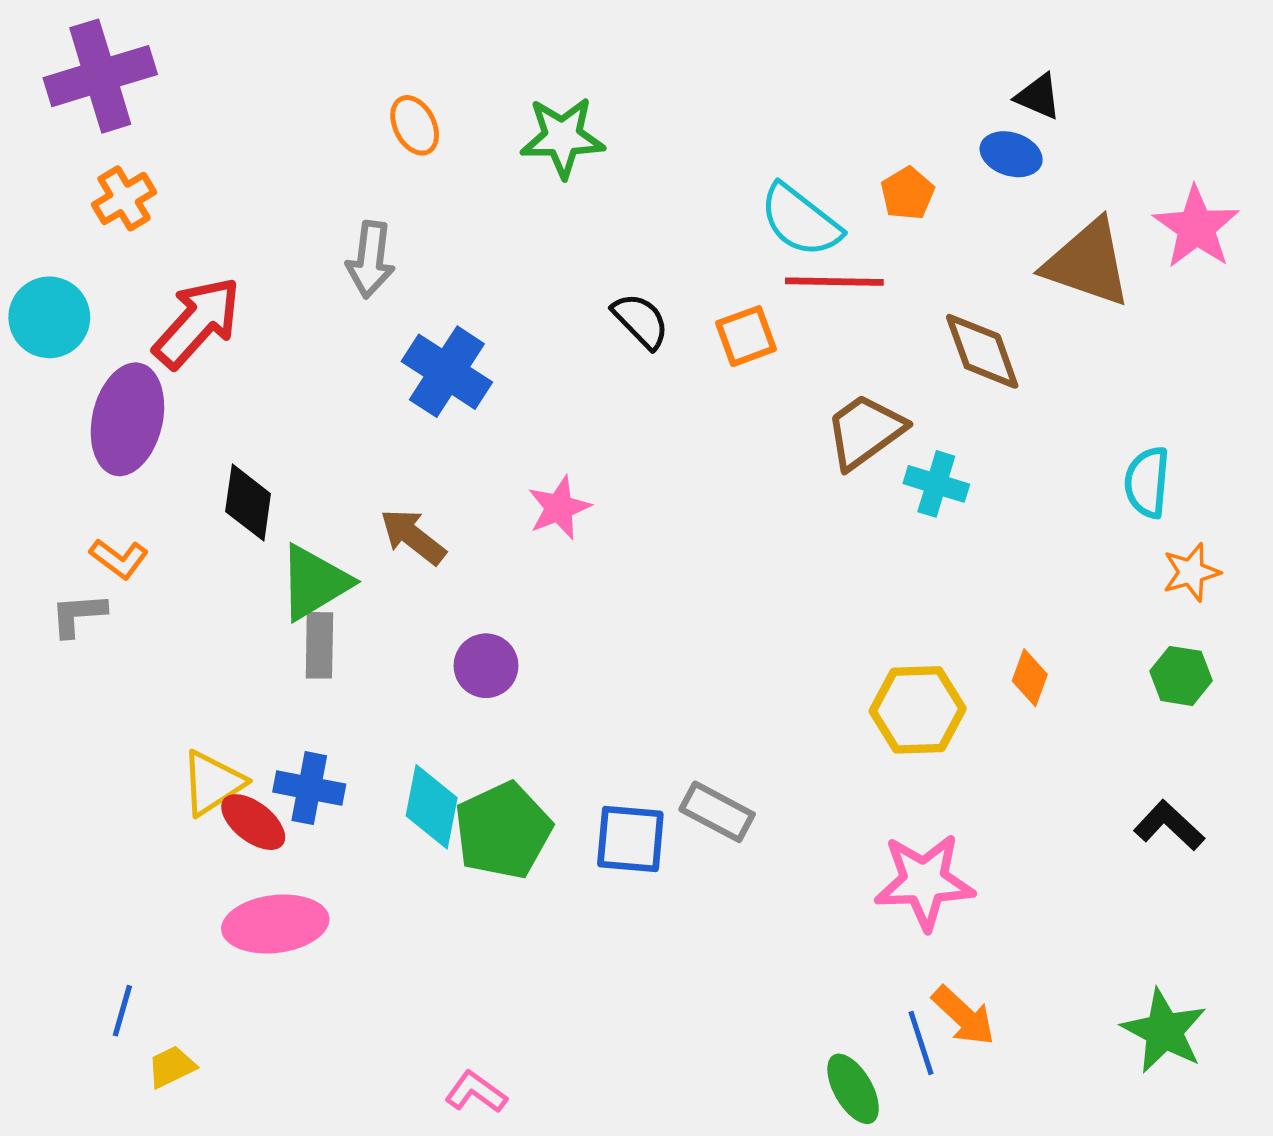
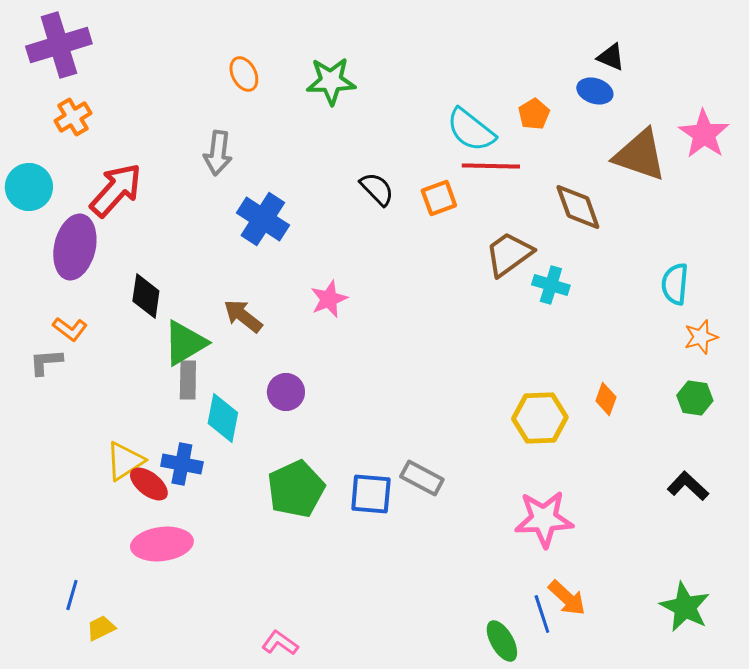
cyan diamond: (432, 807) -> (223, 418), moved

